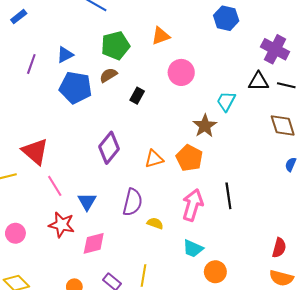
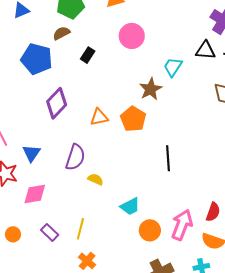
blue pentagon: (75, 88) -> (37, 59), moved
pink arrow: (193, 205) -> (182, 225), moved
cyan trapezoid: (193, 249) -> (130, 206), turned -55

